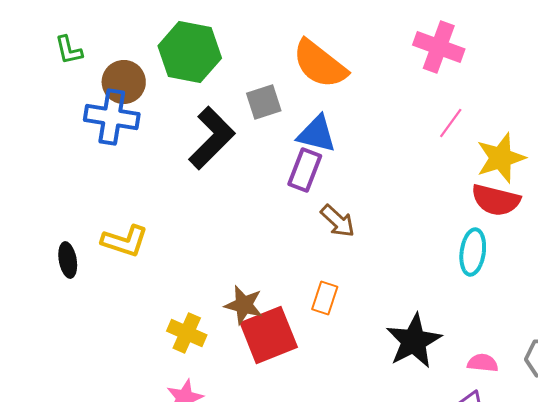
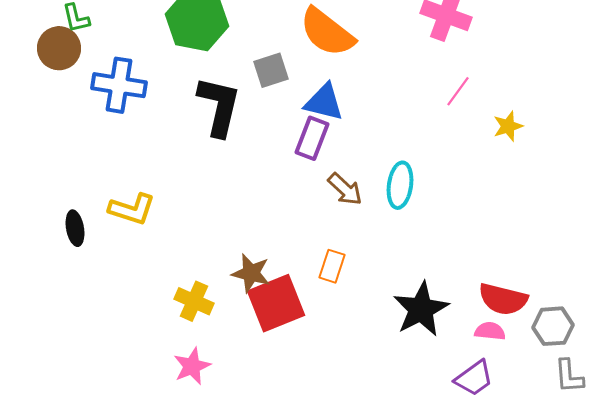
brown circle: (124, 82) -> (59, 48), moved
black L-shape: (212, 138) -> (219, 106), turned -32
yellow star: (501, 158) -> (508, 126), size x0.6
red semicircle: (496, 200) -> (503, 299), moved
cyan ellipse: (473, 252) -> (400, 185), moved

